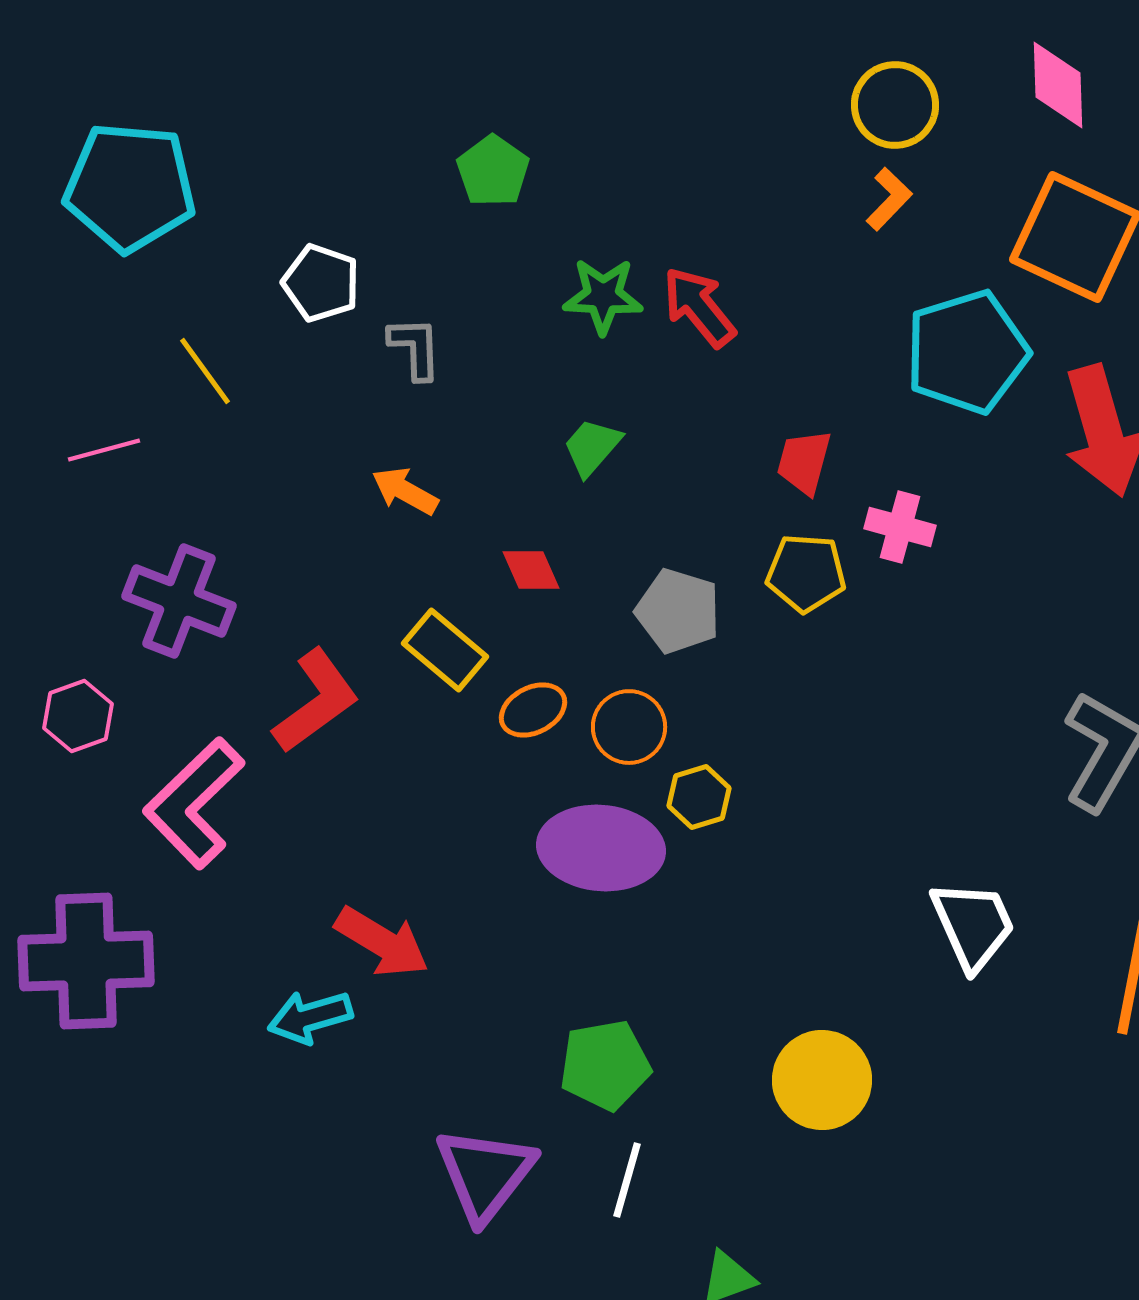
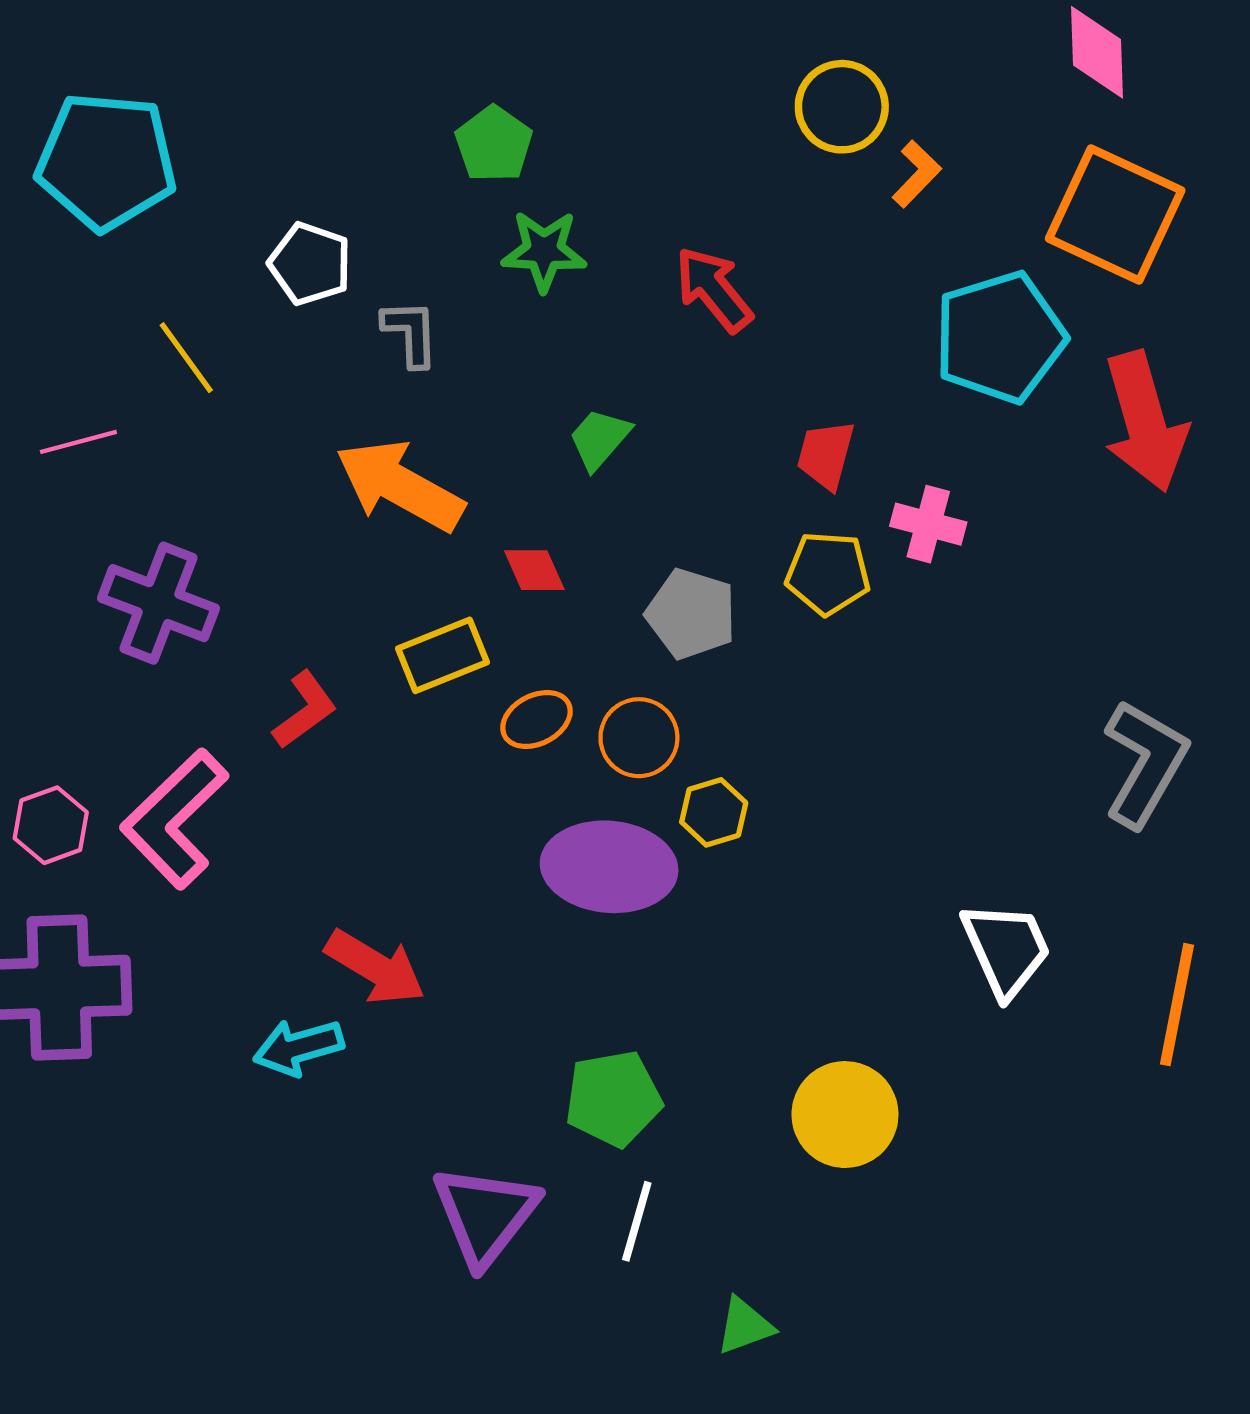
yellow circle: (895, 105) -> (842, 107), moved
green star: (603, 296) -> (544, 251), moved
orange arrow: (405, 491) -> (400, 486), size x1.8
yellow rectangle: (445, 650) -> (443, 655), turned -62
red L-shape: (316, 701) -> (305, 710), size x0.7
pink hexagon: (78, 716) -> (51, 825), moved

